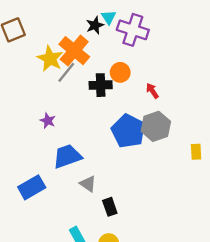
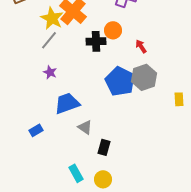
gray line: (66, 72) -> (49, 40), moved
blue rectangle: (32, 187) -> (36, 130), size x0.6
black rectangle: (110, 207) -> (104, 147), turned 35

